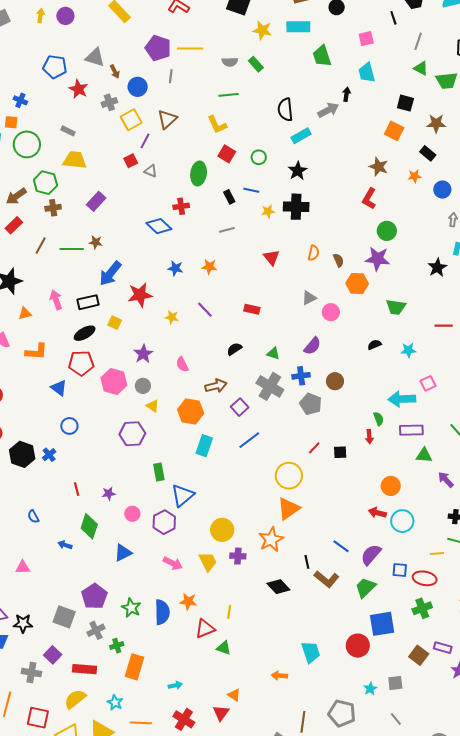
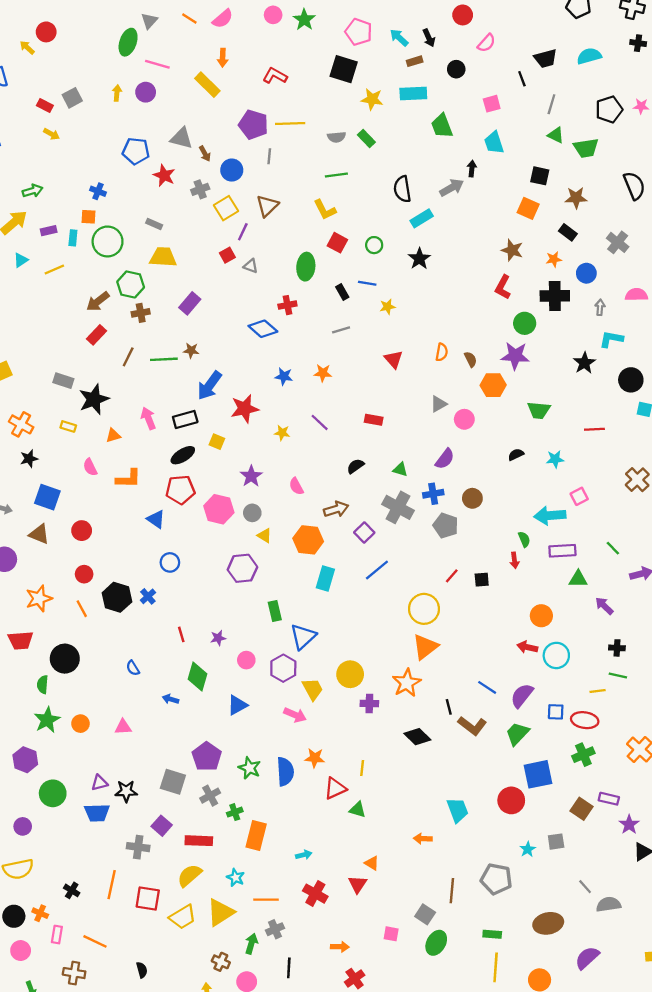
black cross: (296, 207) -> (555, 296), moved
yellow trapezoid: (208, 562) -> (313, 689), moved
gray line: (396, 719) -> (585, 887), moved

